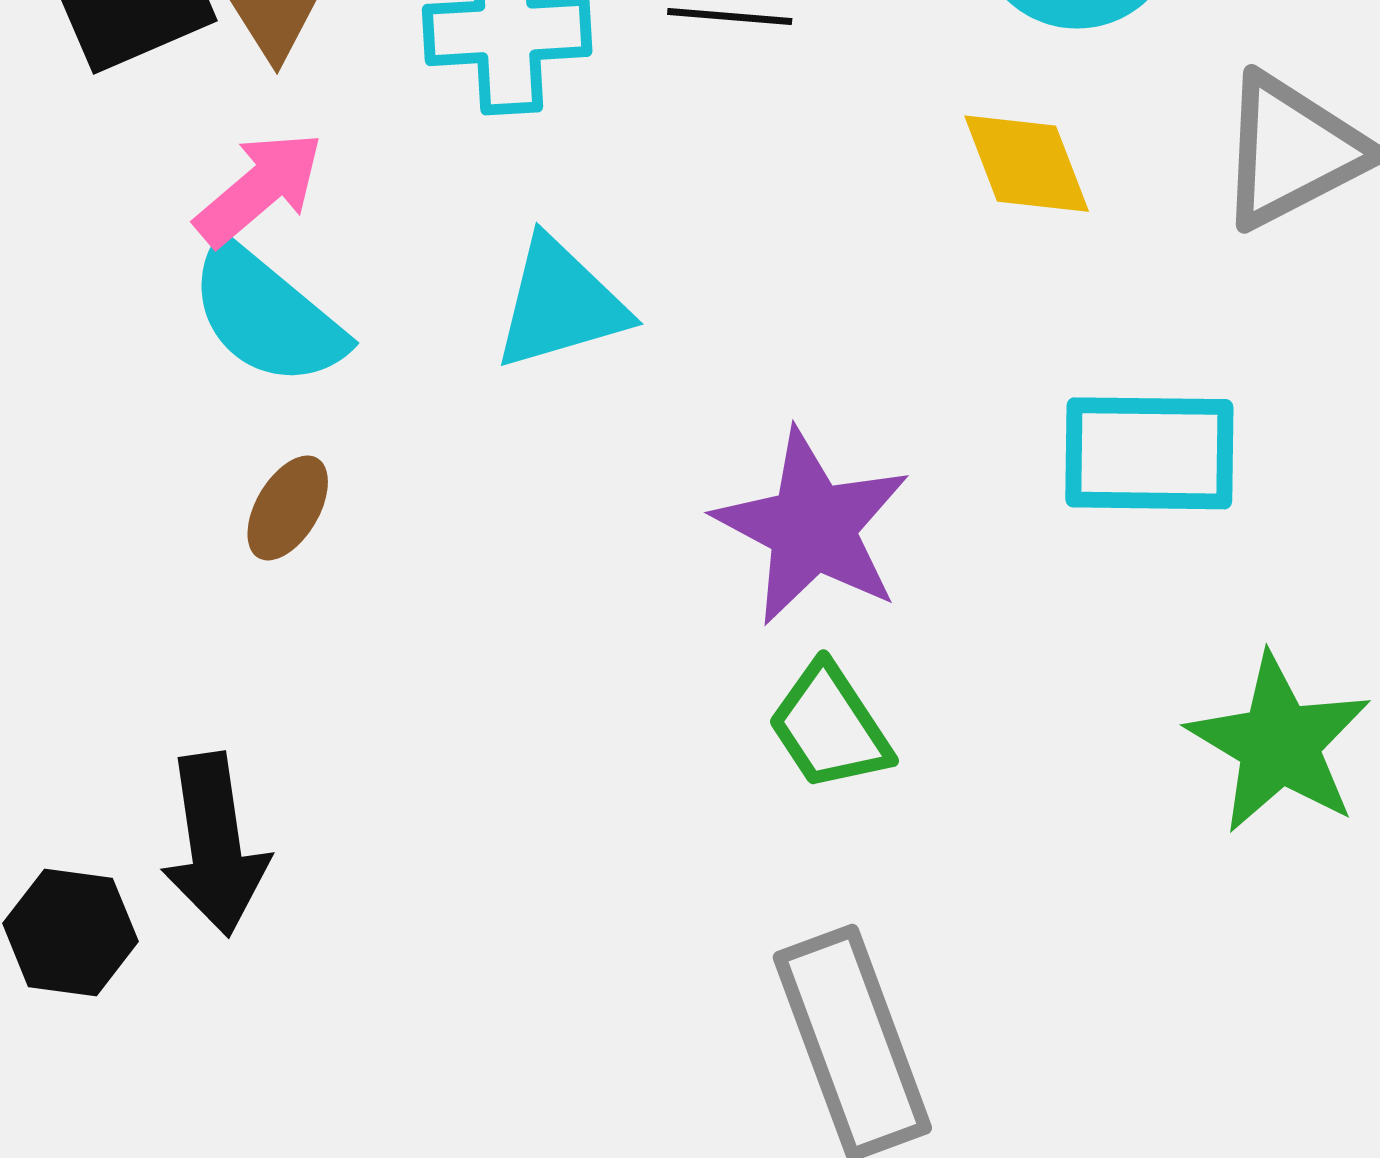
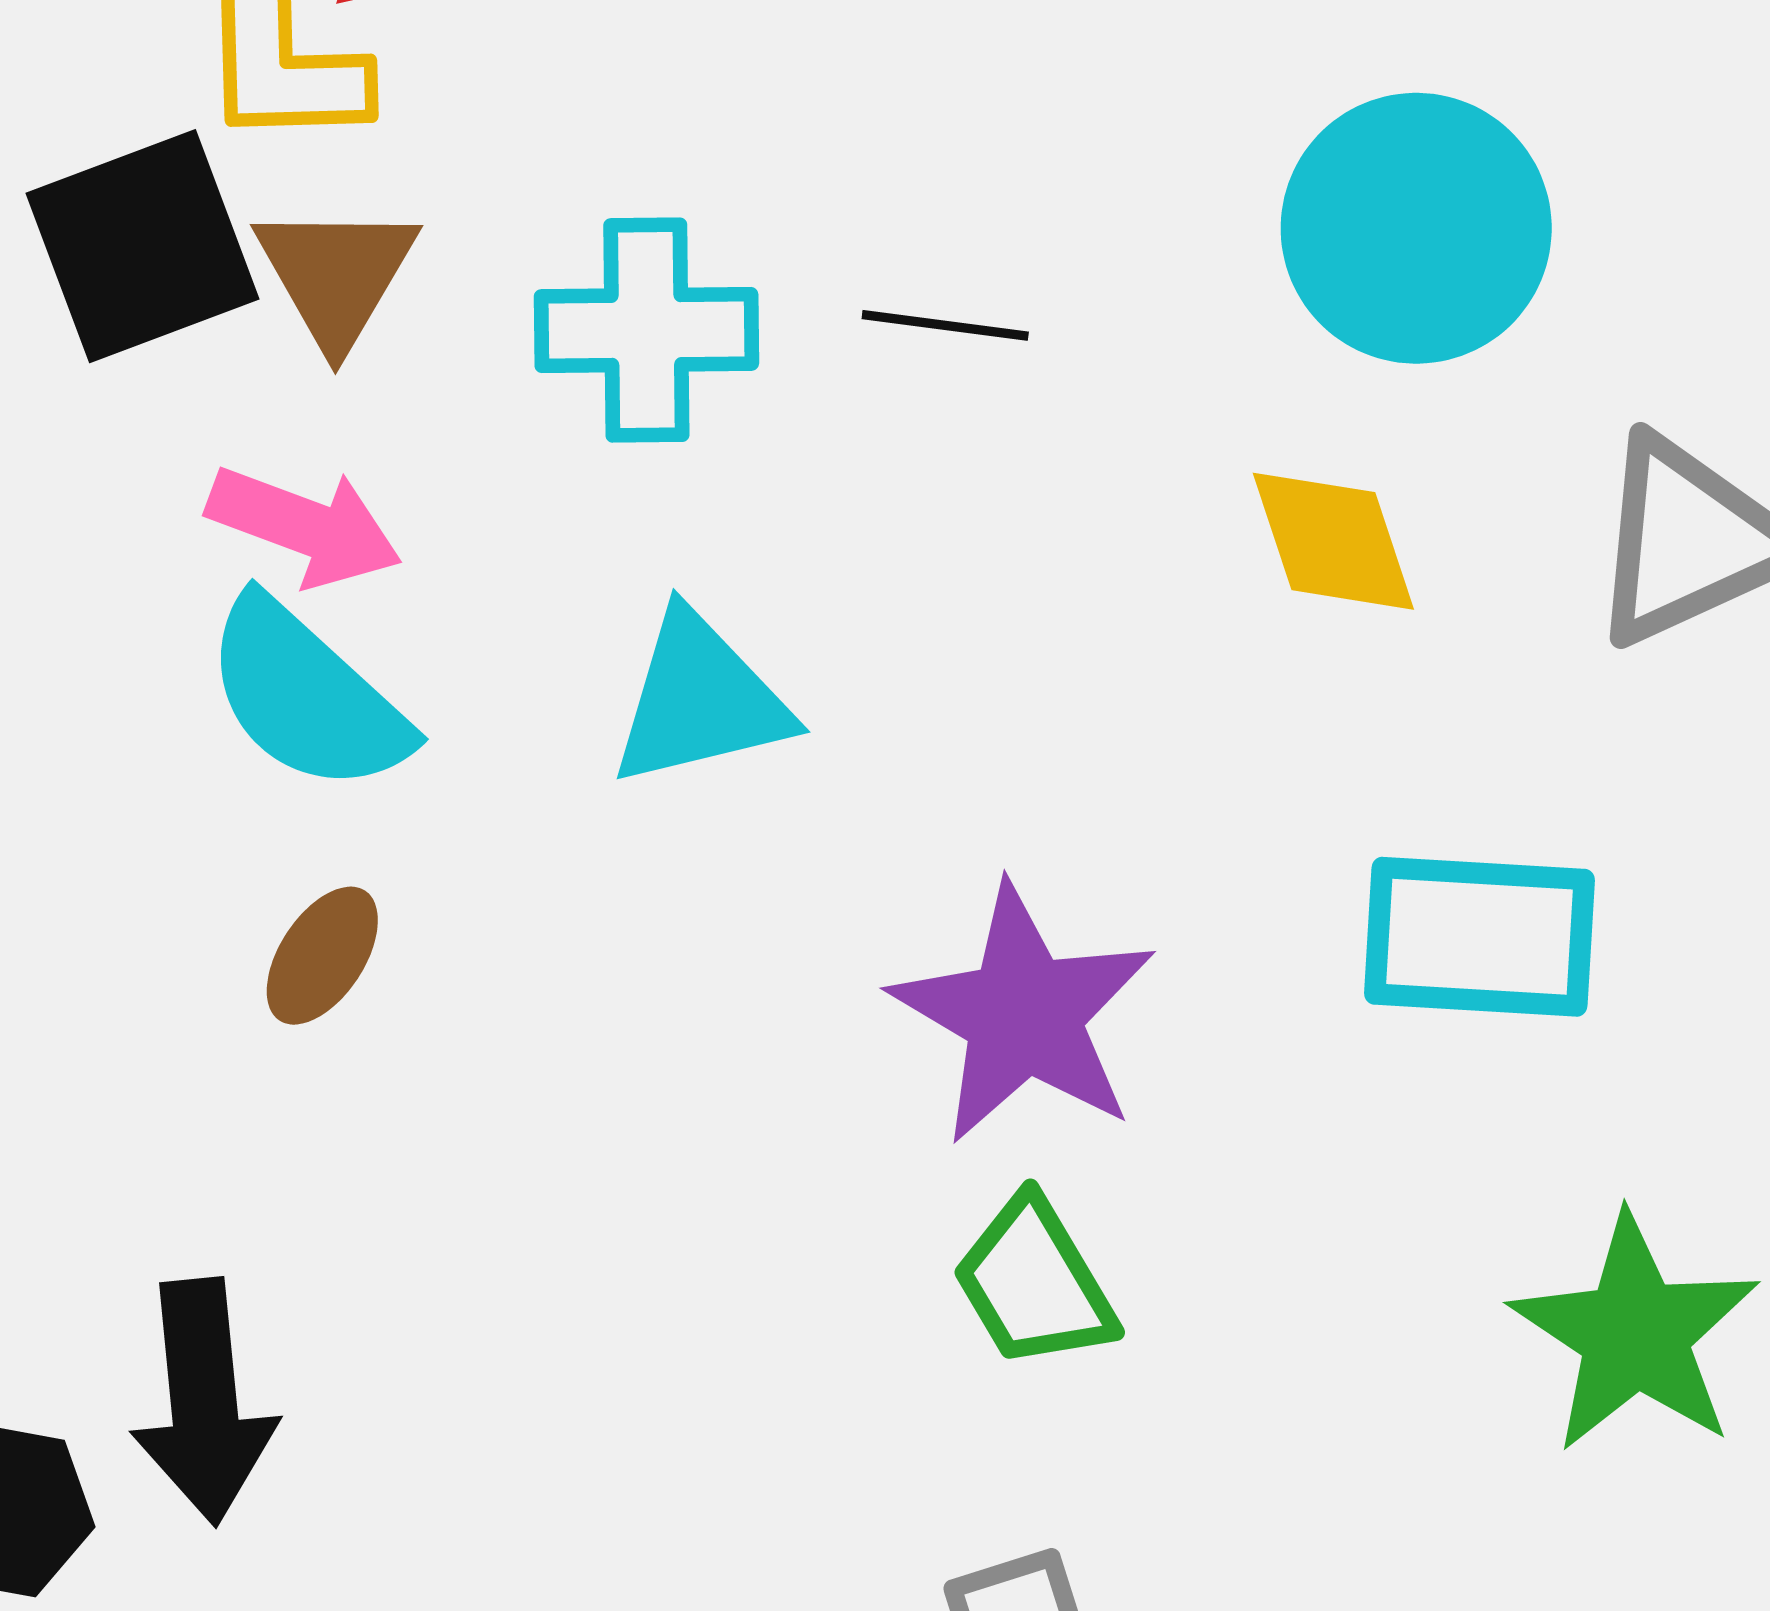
pink arrow: (259, 189) -> (304, 526), turned 58

